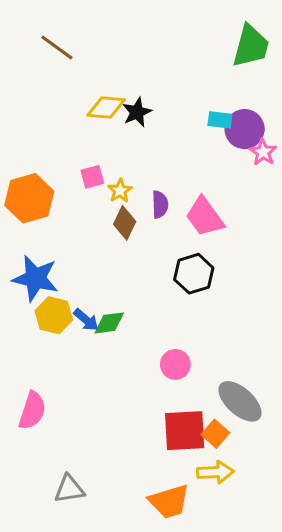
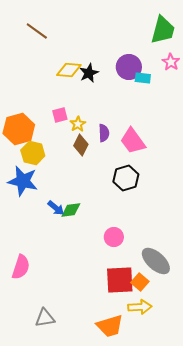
purple circle: (245, 129) -> (129, 67), moved
pink star: (263, 152) -> (171, 62), moved
yellow hexagon: (54, 315) -> (33, 153), moved

